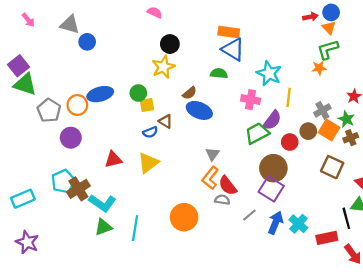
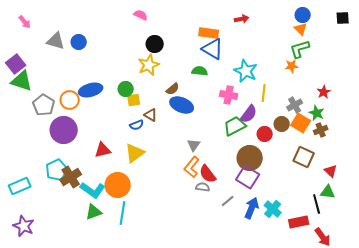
red arrow: (310, 17) -> (242, 19), moved
gray triangle: (70, 24) -> (56, 41), moved
purple circle: (71, 138) -> (64, 130), size x1.4
orange circle: (184, 217) -> (118, 185), moved

